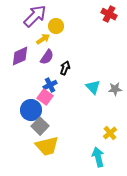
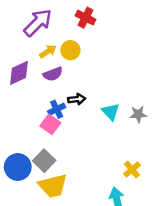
red cross: (109, 14) -> (86, 18), moved
yellow circle: (56, 26) -> (70, 50), moved
purple semicircle: (47, 57) -> (53, 74), turned 35
black arrow: (65, 68) -> (77, 99), moved, turned 64
blue circle: (31, 110) -> (18, 167), moved

